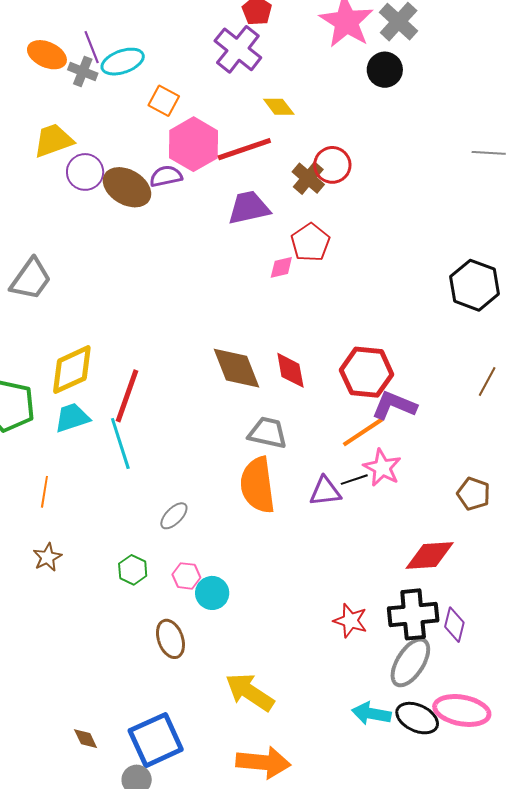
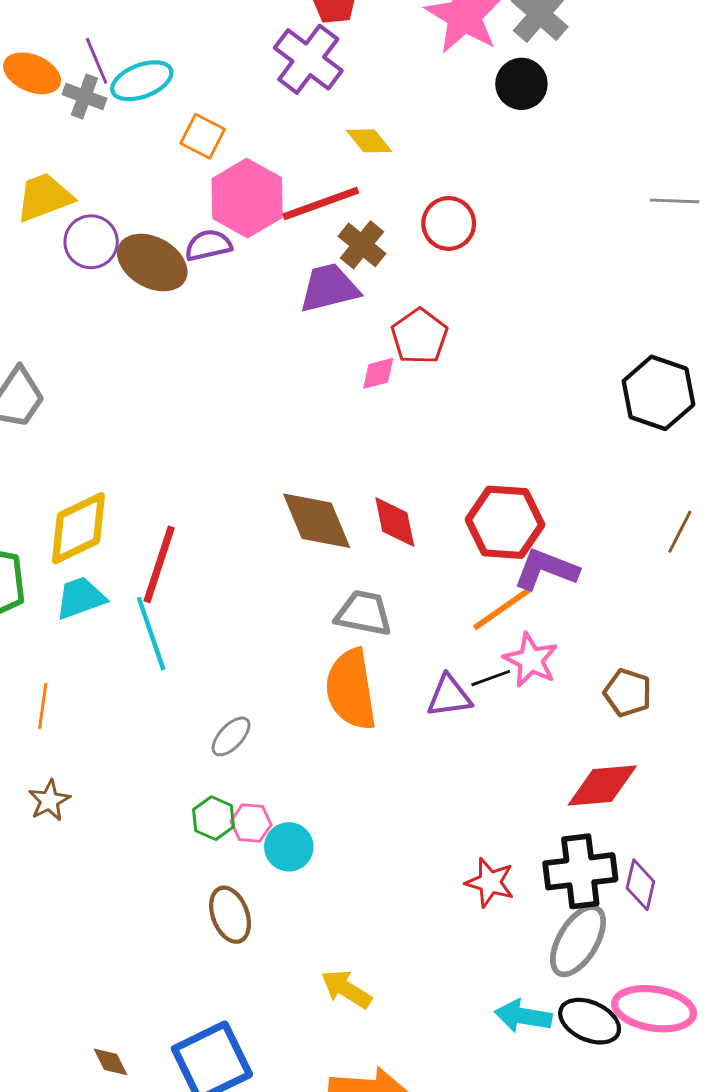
brown cross: (308, 178) -> (362, 245), moved
brown pentagon: (474, 494) -> (628, 693), moved
green hexagon: (133, 570) -> (214, 818), moved
yellow arrow: (250, 692) -> (346, 989), size x0.7

